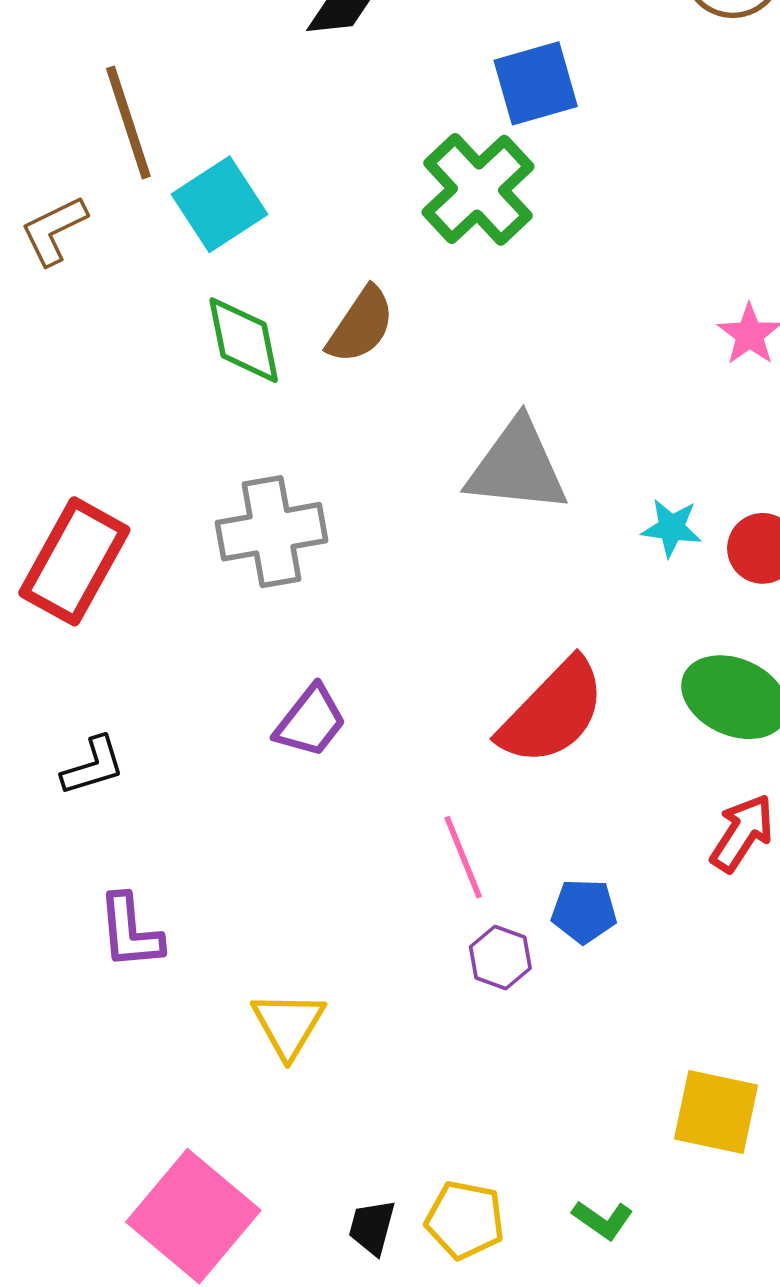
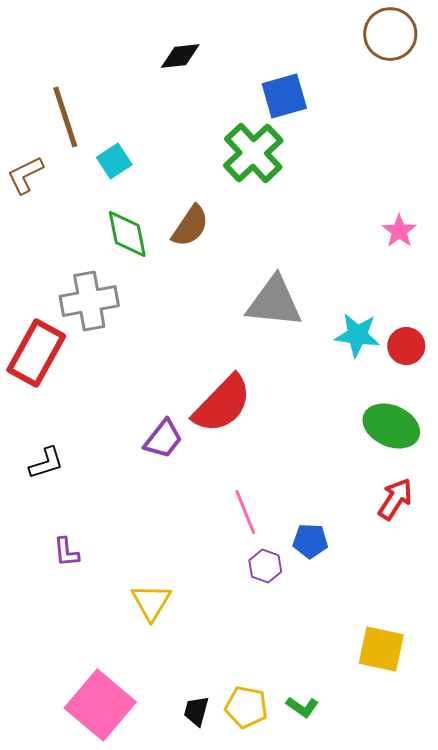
cyan square: (219, 204) -> (114, 161), size x0.7
cyan star: (671, 528) -> (357, 335), size x1.4
gray cross: (272, 532) -> (89, 301), moved
red semicircle: (552, 712) -> (222, 404), moved
purple L-shape: (130, 932) -> (66, 552), size x0.7
green L-shape: (603, 1220) -> (302, 707), moved

